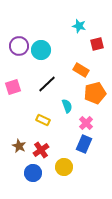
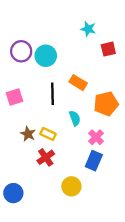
orange rectangle: (81, 70) -> (78, 83), moved
black line: (47, 84) -> (52, 94), turned -48
brown star: (19, 146) -> (28, 134), moved
red cross: (41, 150) -> (46, 157), moved
blue circle: (33, 173) -> (13, 193), moved

